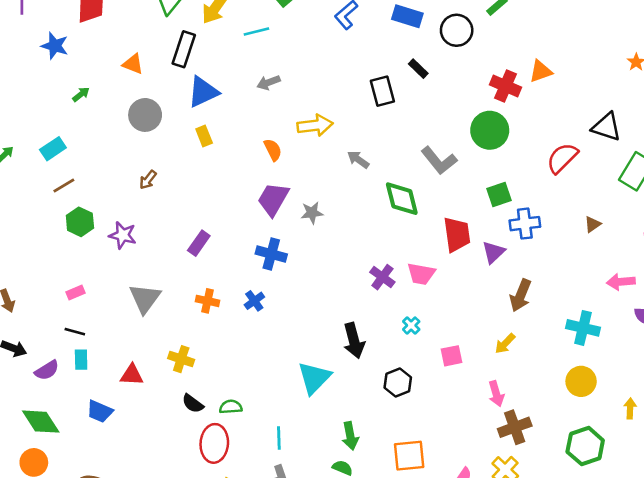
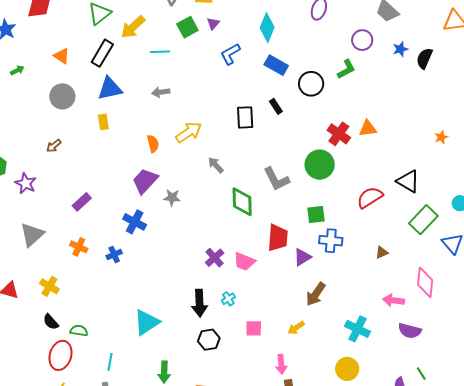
yellow arrow: (315, 125) -> (189, 132), turned -40
black arrow: (354, 341) -> (200, 303), moved

